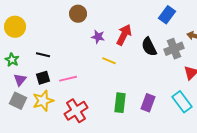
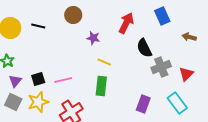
blue rectangle: (167, 15) -> (162, 16), turned -60
red arrow: (124, 35) -> (126, 23), moved
gray cross: (174, 49) -> (161, 67), moved
black line: (43, 55) -> (38, 26), moved
green rectangle: (120, 103) -> (101, 86), moved

